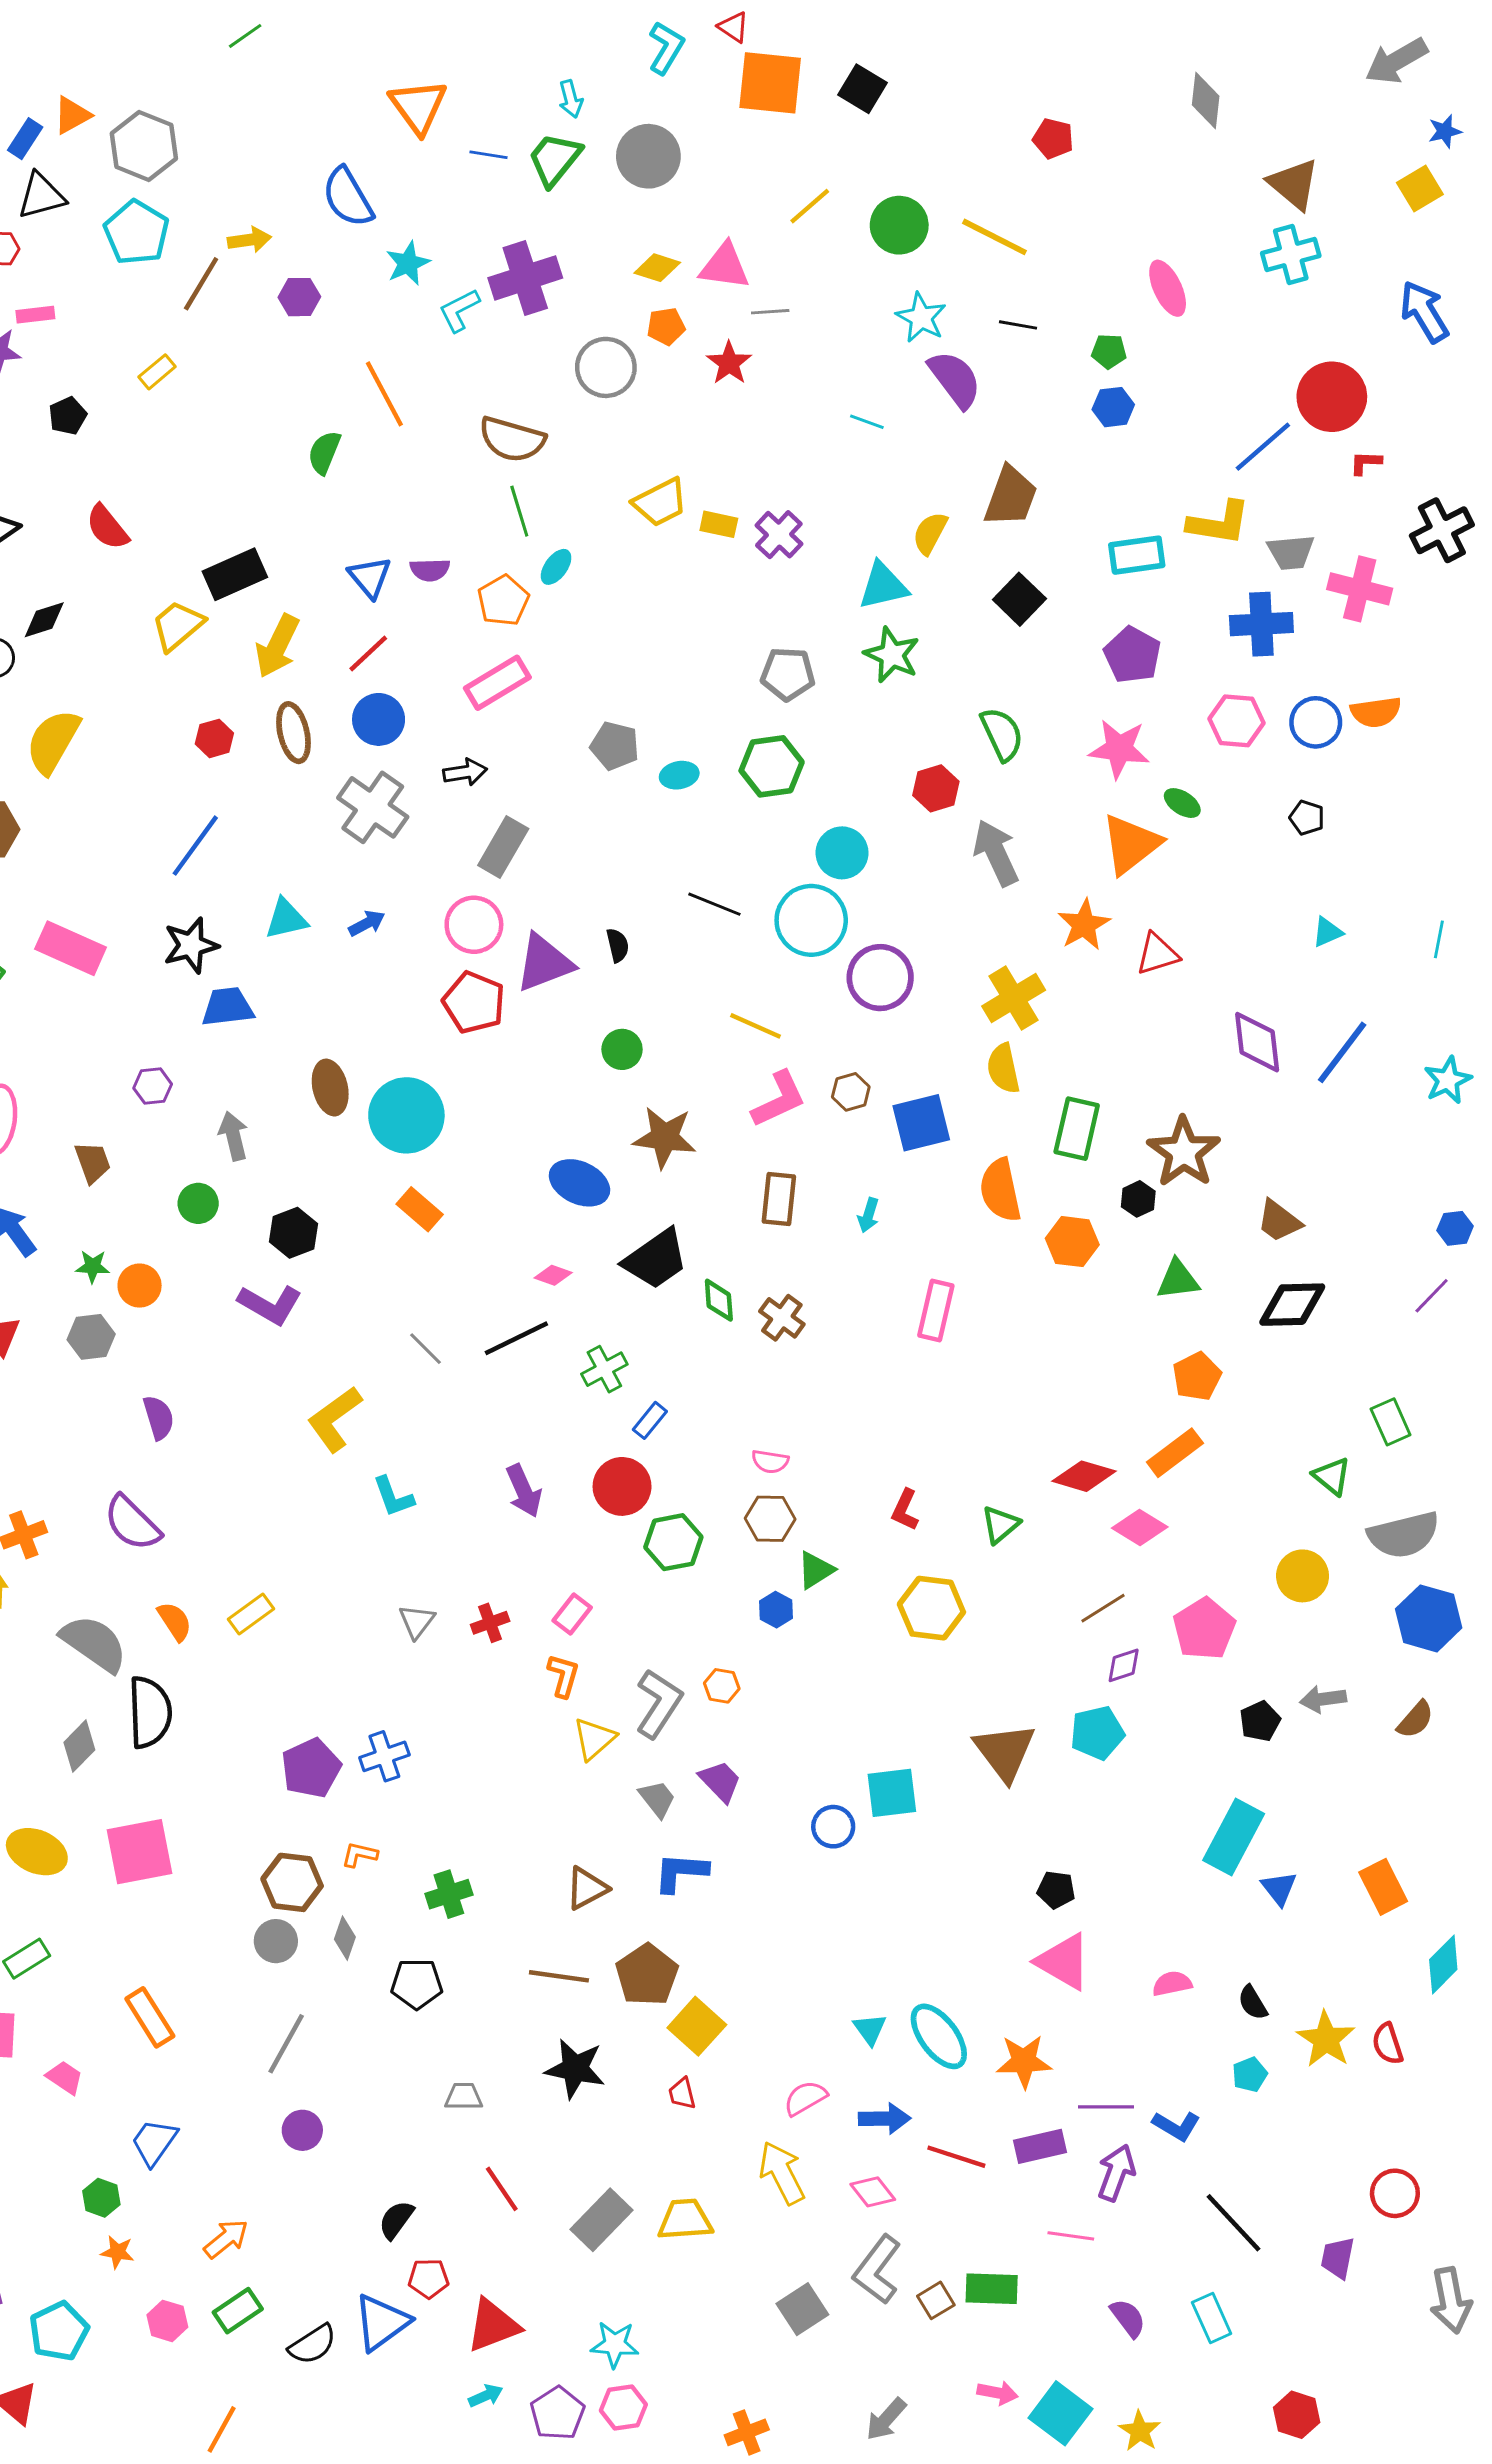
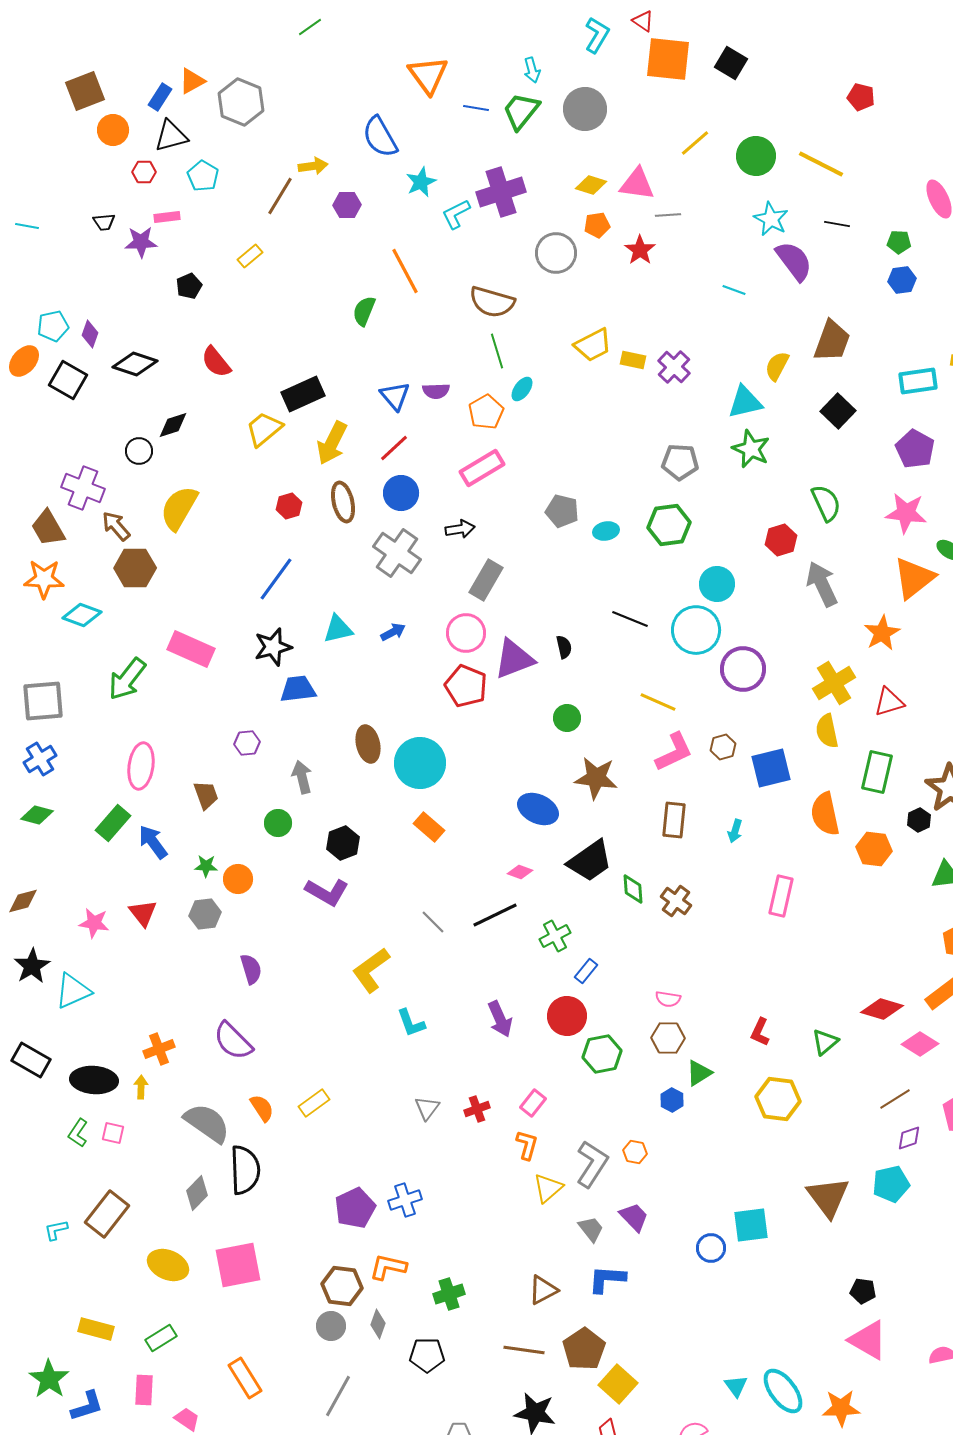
cyan pentagon: (137, 232) -> (203, 176), moved, size x0.7
red triangle: (1157, 954) -> (889, 702), moved
orange L-shape: (359, 1855) -> (388, 1267), size x1.5

